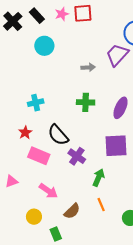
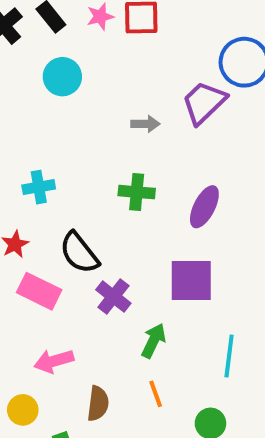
pink arrow: (48, 191) -> (54, 361), turned 126
brown semicircle: (72, 211) -> (98, 404), turned -42

